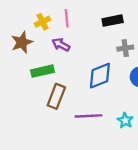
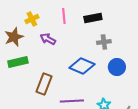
pink line: (67, 18) -> (64, 16), moved
green rectangle: (43, 71) -> (18, 62), moved
blue diamond: (100, 76) -> (82, 66), turned 45

